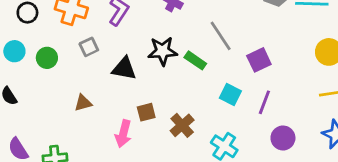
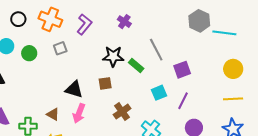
black triangle: (124, 69) -> (74, 89), moved
cyan square: (230, 94) -> (159, 93), turned 35
brown triangle: (83, 103) -> (53, 114), moved, turned 40
brown square: (146, 112) -> (105, 83), moved

